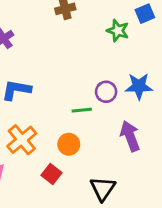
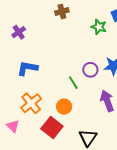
green line: (82, 110) -> (73, 83), turned 64
red square: (52, 174) -> (52, 127), size x1.5

